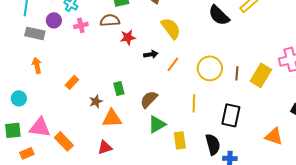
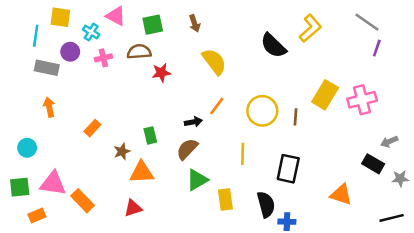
black arrow: (151, 54) -> (193, 122), moved
yellow rectangle: (261, 75) -> (325, 95), moved

